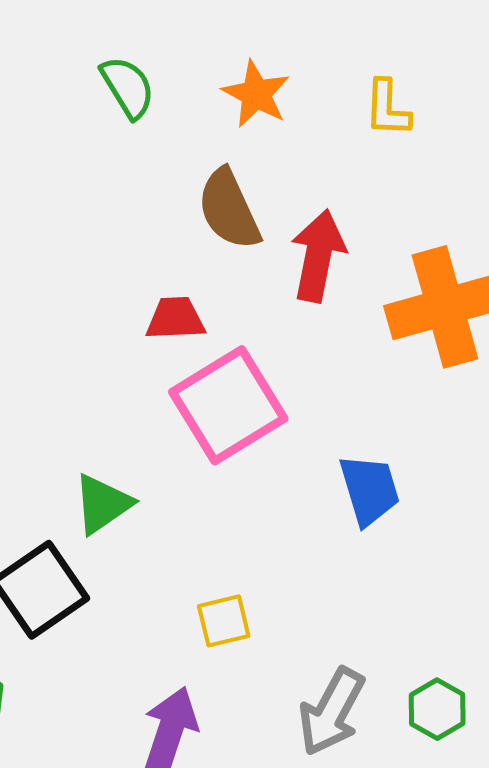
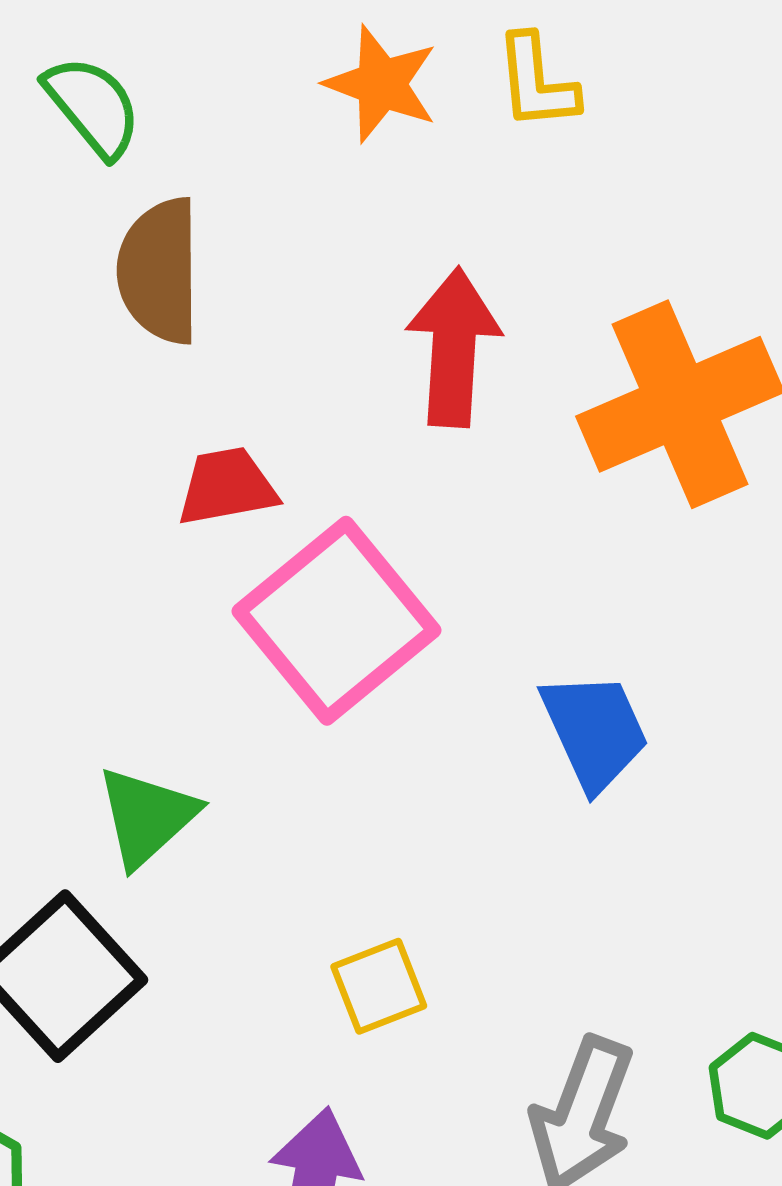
orange star: (256, 94) -> (381, 84), moved
brown semicircle: (229, 209) -> (159, 271), moved, turned 32

